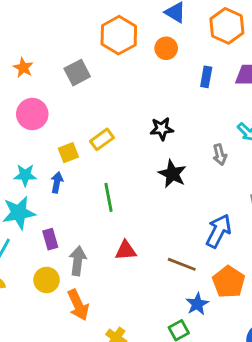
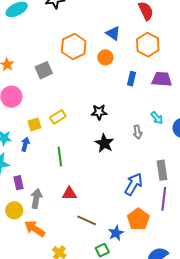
brown line: (182, 264) -> (87, 220), moved
orange arrow: (78, 305) -> (35, 229), turned 145

